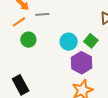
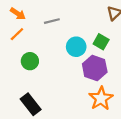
gray line: (42, 14) -> (52, 21), moved
green circle: (28, 40) -> (30, 61), moved

